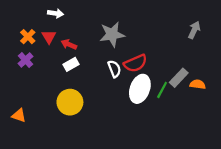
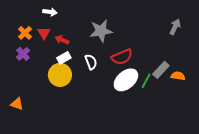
white semicircle: (114, 69) -> (91, 62), moved
white ellipse: (140, 89) -> (126, 80), turned 30
yellow circle: (70, 102) -> (60, 75), moved

